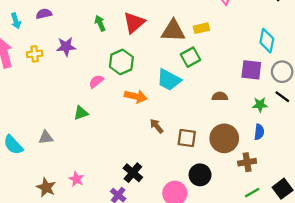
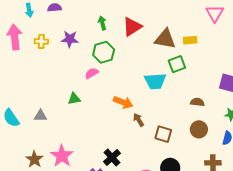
green hexagon: (121, 62) -> (104, 52), moved
cyan trapezoid: (169, 80) -> (155, 81), turned -40
orange arrow: (136, 96) -> (123, 102), moved
brown circle: (224, 138) -> (199, 129), moved, size x0.7
pink star: (76, 179) -> (62, 156), size x1.6

